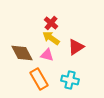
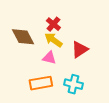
brown diamond: (22, 53) -> (23, 37), moved
orange rectangle: (39, 79) -> (41, 83), turned -70

